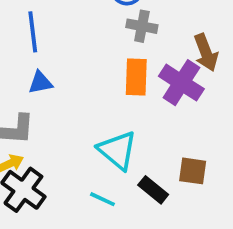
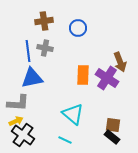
gray cross: (142, 26) -> (45, 48), moved
blue triangle: (40, 83) -> (32, 78), size x1.6
black rectangle: (153, 190) -> (112, 137), moved

